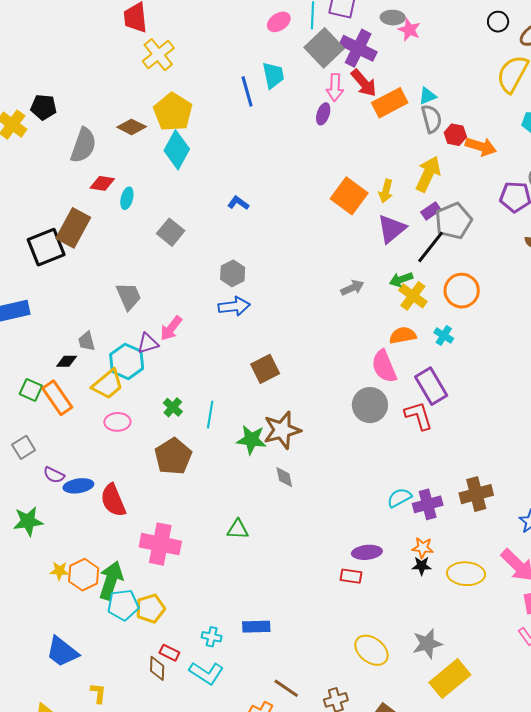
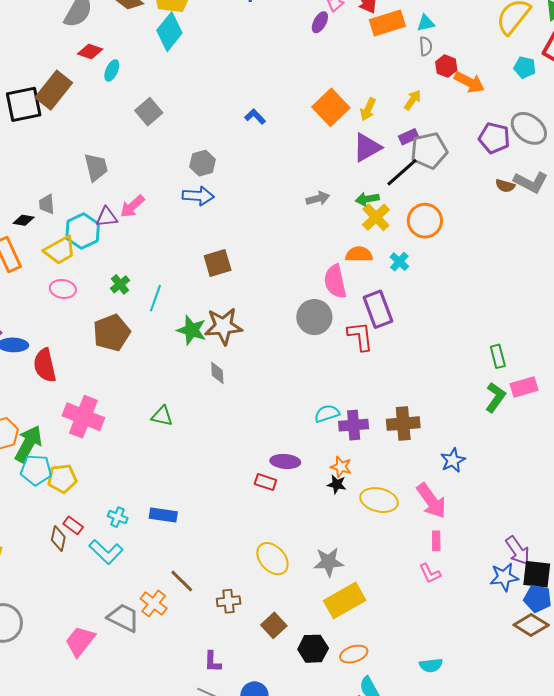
gray semicircle: (432, 119) -> (426, 46), size x0.7
yellow arrow: (428, 174) -> (413, 100), size x0.6
blue L-shape: (238, 203) -> (255, 117), moved

